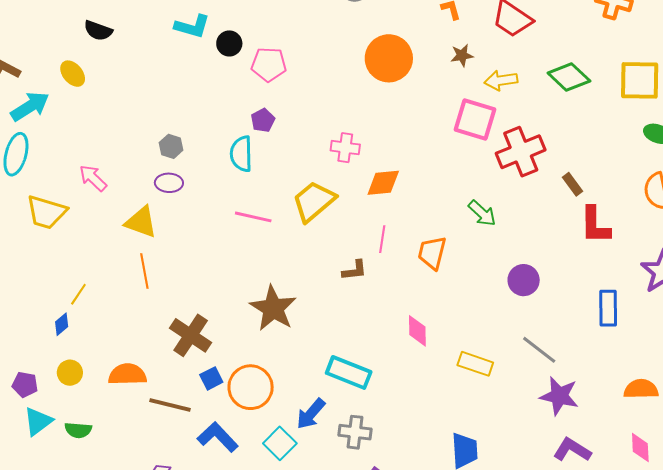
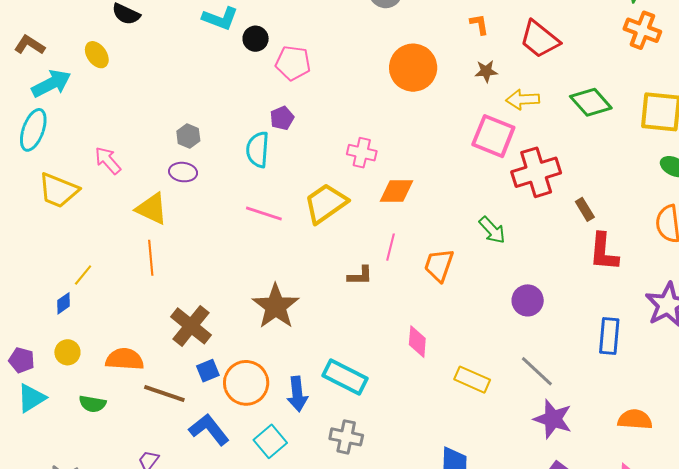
blue arrow: (311, 414) -> (297, 394), moved, turned -52
green semicircle: (78, 430) -> (92, 404), moved

